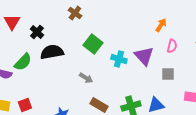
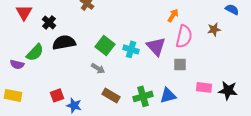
green square: (93, 44) -> (105, 45), moved
pink semicircle: (172, 46) -> (184, 36), size x1.6
red square: (25, 105) -> (57, 95), moved

